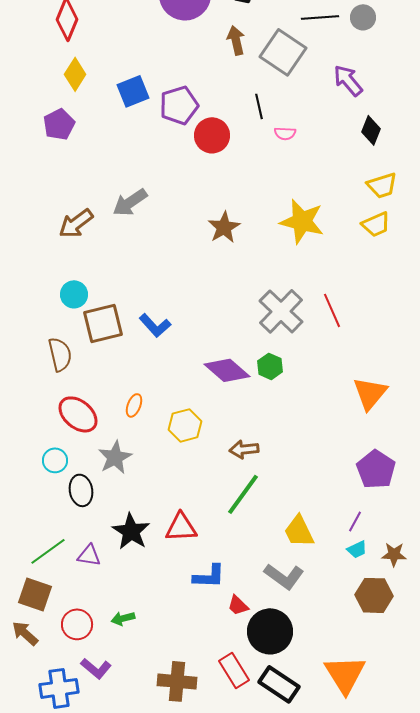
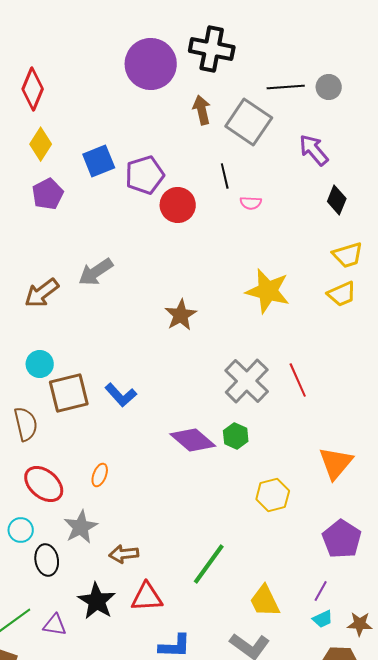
purple pentagon: (59, 124) -> (48, 194), moved
brown star: (224, 227) -> (181, 315), moved
yellow hexagon: (185, 425) -> (273, 495), moved
brown arrow: (244, 449) -> (124, 554), moved

